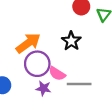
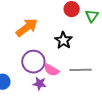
orange arrow: (28, 43) -> (27, 27), moved
gray line: (79, 84) -> (81, 70), moved

